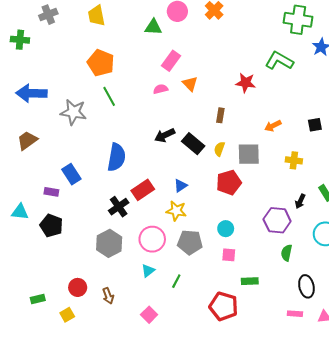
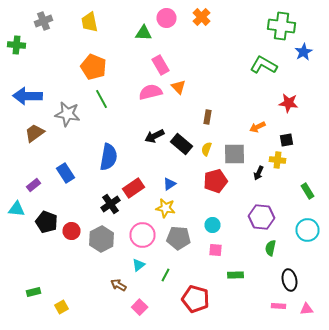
pink rectangle: (171, 61) -> (160, 65), turned -66
red star: (246, 83) -> (288, 103), moved
pink semicircle: (161, 89) -> (150, 92), size x1.6
black square: (315, 125) -> (286, 140), moved
brown trapezoid: (27, 140) -> (34, 133), moved
purple rectangle: (51, 192) -> (34, 185), moved, turned -48
black arrow: (300, 201) -> (258, 173), moved
red circle: (78, 287) -> (72, 231), moved
brown arrow: (108, 296) -> (118, 285), moved, turned 140
red pentagon: (224, 306) -> (196, 299), moved

